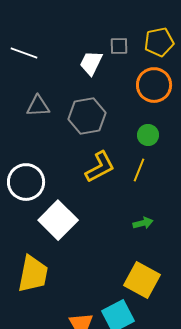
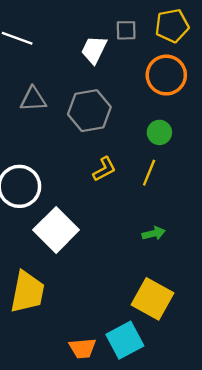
yellow L-shape: (100, 167) -> (104, 169), size x0.7

